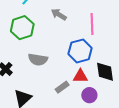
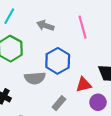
blue hexagon: (80, 51) -> (58, 61), moved
gray rectangle: (62, 87) -> (59, 103), moved

